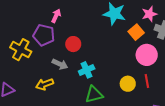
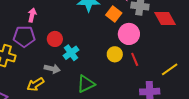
gray arrow: (60, 64) -> (52, 69), moved
cyan cross: (87, 70) -> (71, 53), moved
yellow circle: (128, 84) -> (115, 54), moved

